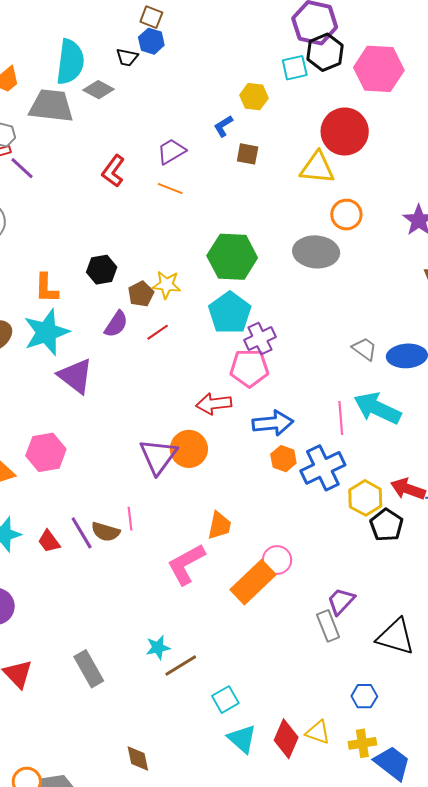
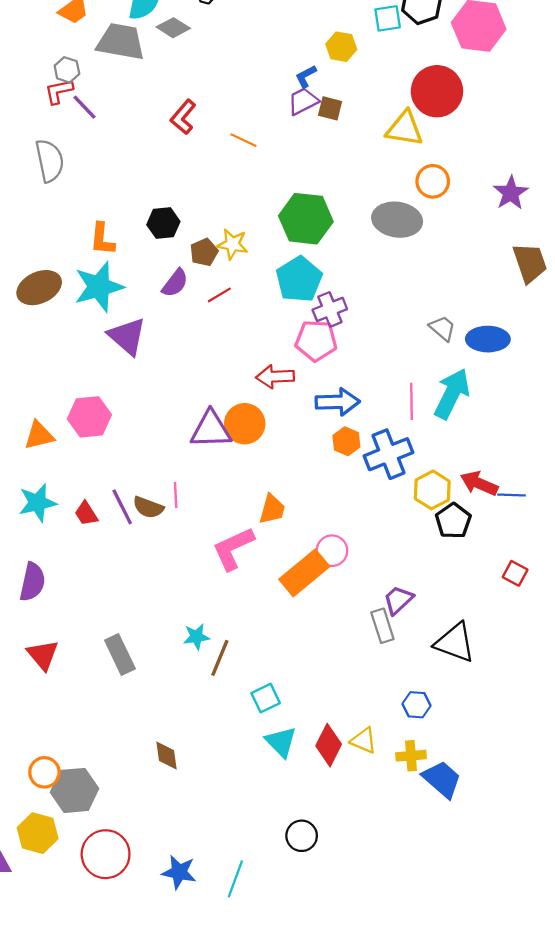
purple trapezoid: (171, 151) -> (303, 101), moved
cyan arrow: (377, 408) -> (452, 394), turned 87
purple triangle: (158, 456) -> (211, 429), turned 48
brown line: (181, 665) -> (220, 658), turned -40

